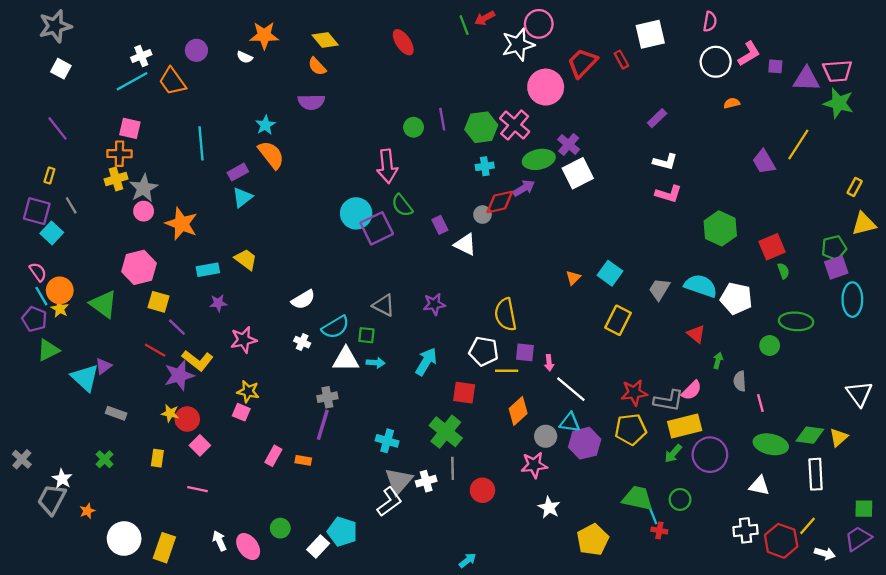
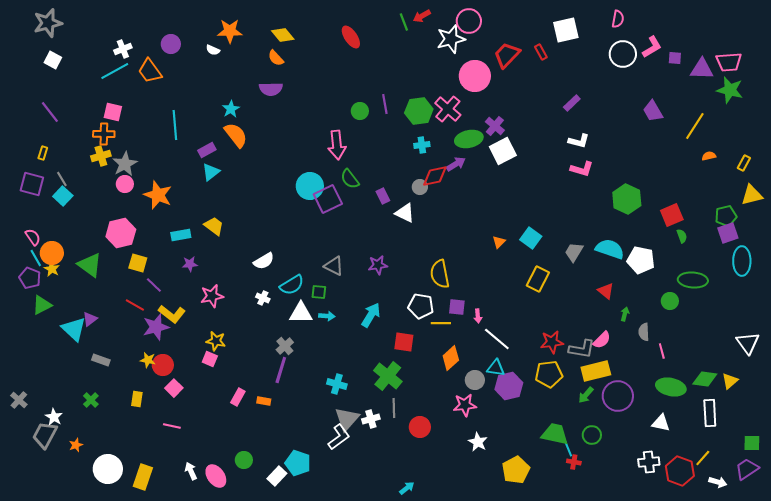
orange semicircle: (732, 103) -> (709, 156), moved
purple trapezoid: (764, 162) -> (653, 111), moved
cyan square: (52, 233) -> (63, 196), moved
gray cross: (327, 397) -> (285, 346), turned -30

